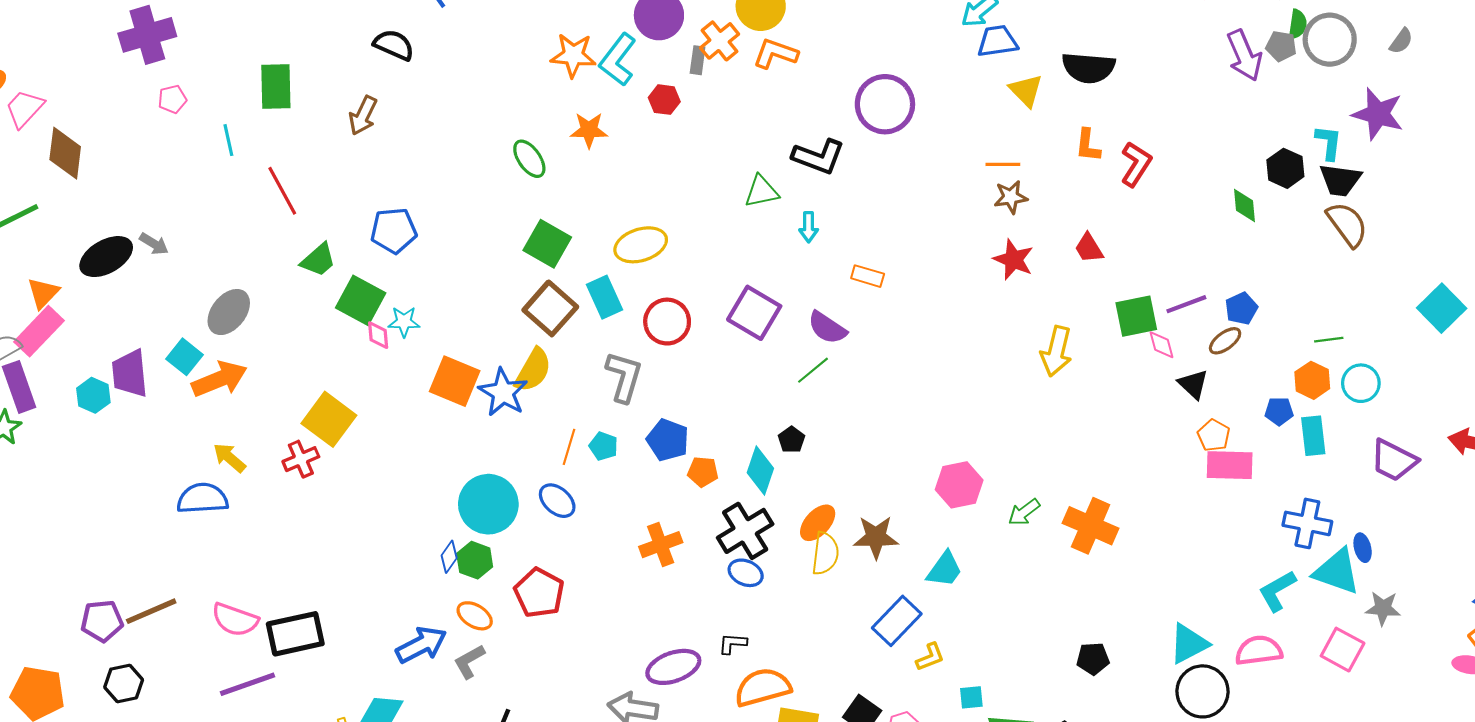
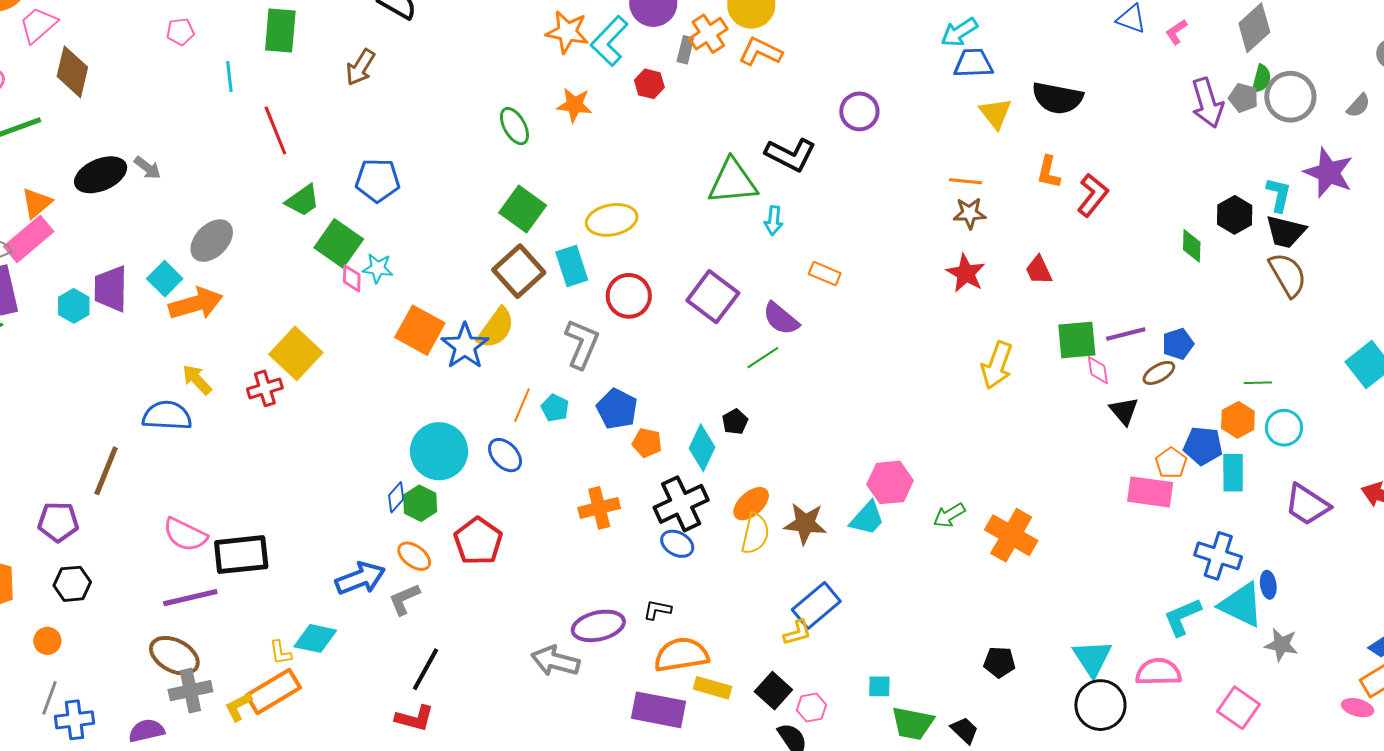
purple circle: (885, 104) -> (859, 111), size x0.7
green triangle: (762, 191) -> (733, 182), size x1.5
blue pentagon: (1279, 411) -> (1203, 446), size x1.4
orange pentagon: (1214, 435) -> (1171, 463), moved
cyan trapezoid: (944, 569) -> (867, 518), moved
brown line: (151, 611) -> (106, 471), moved, turned -51
cyan triangle: (1189, 644) -> (1092, 658), turned -42
pink square: (1343, 650) -> (1238, 708), moved
yellow L-shape: (930, 657) -> (797, 633), moved

